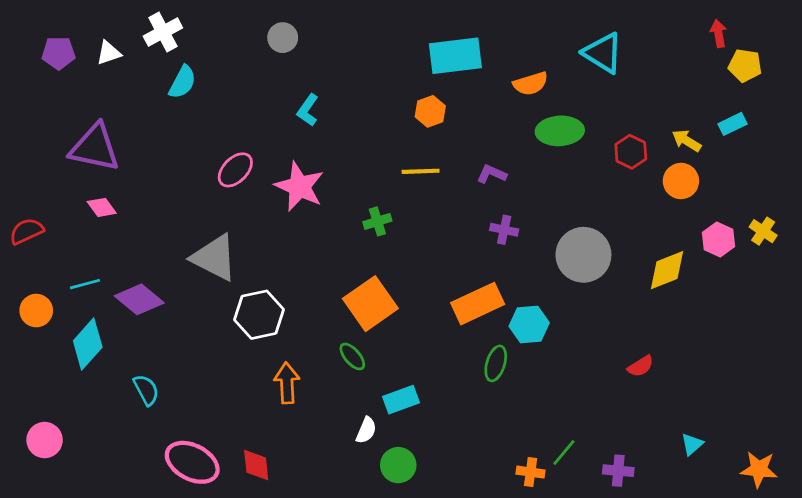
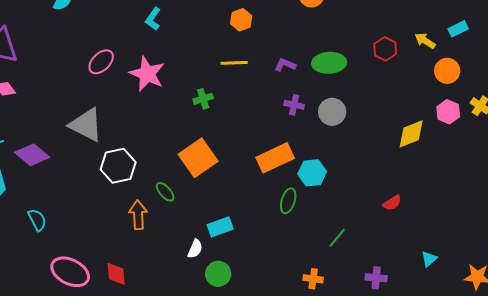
green ellipse: (560, 131) -> (329, 63), moved
orange circle: (681, 181) -> (447, 71), moved
gray circle: (583, 255) -> (332, 112), moved, size x0.7
green ellipse: (352, 356) -> (165, 192), moved
green line: (564, 453) -> (337, 238), moved

